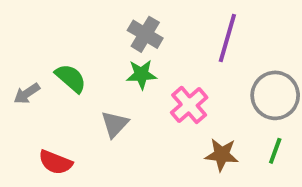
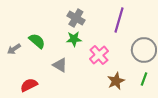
gray triangle: (115, 124) -> (60, 65), turned -42
brown star: (222, 155) -> (116, 81), turned -30
red semicircle: (55, 162) -> (29, 85), turned 132

